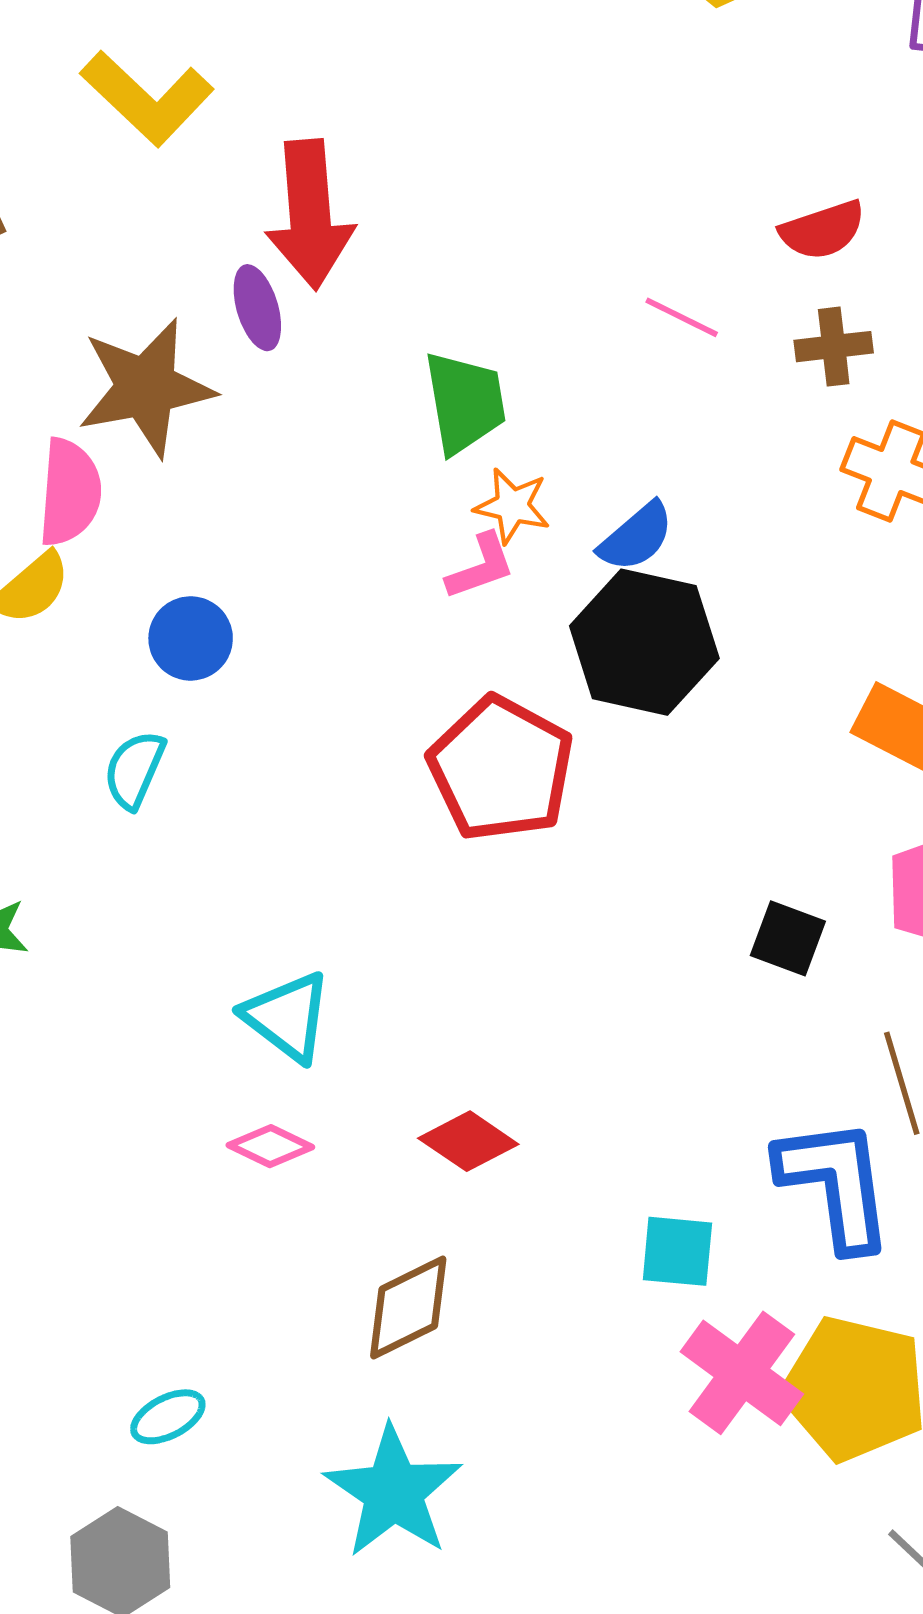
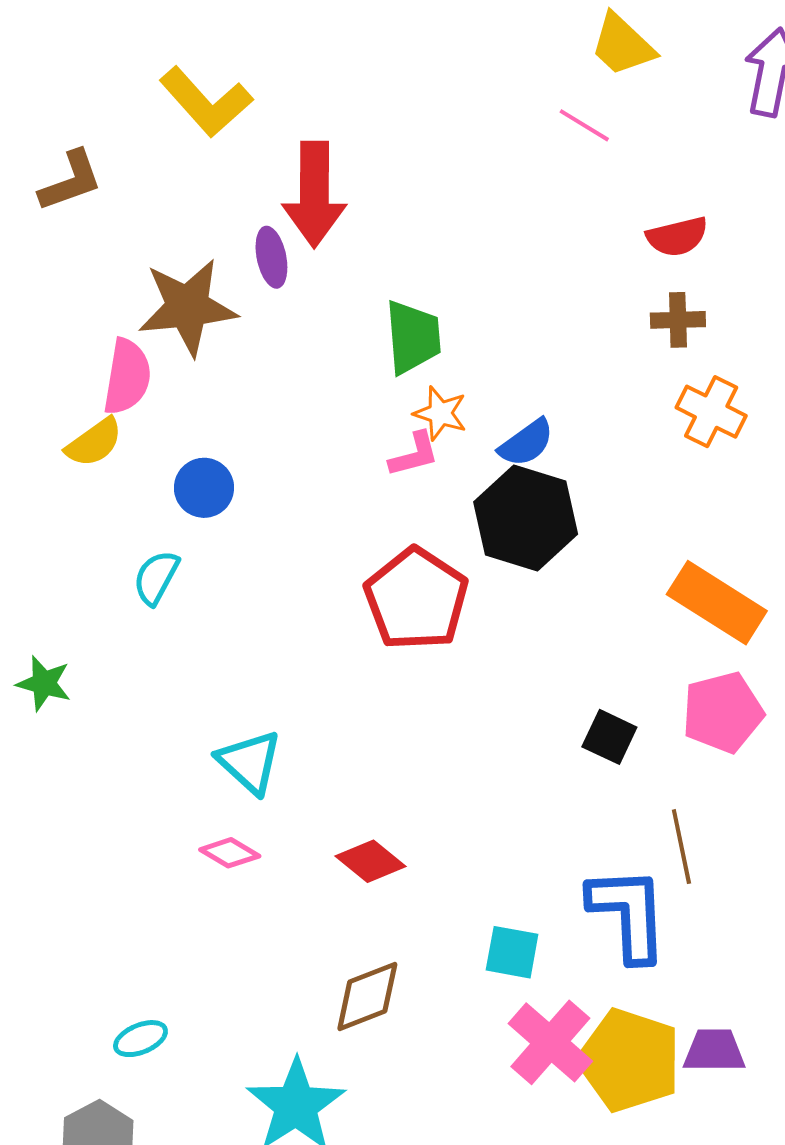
pink line: (682, 317) -> (584, 125), moved
brown diamond: (408, 1308) -> (367, 996), moved

